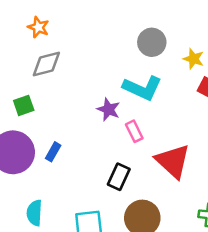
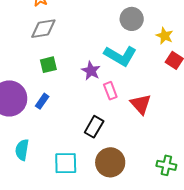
green square: (24, 105) -> (48, 65), moved
red triangle: (173, 161) -> (141, 104), moved, size x0.7

